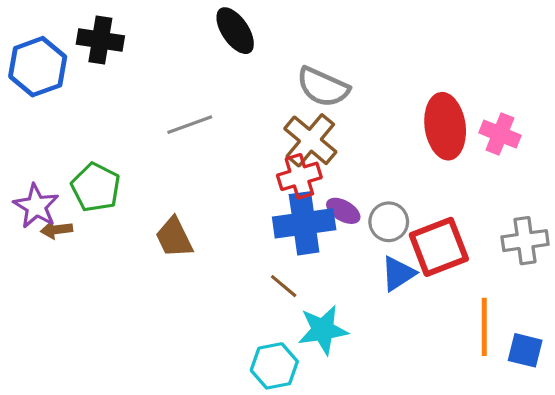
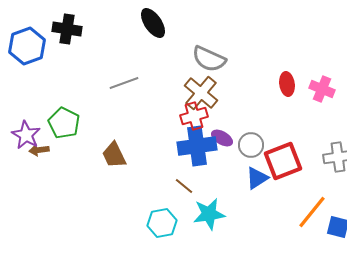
red ellipse: (445, 126) -> (287, 84), size x0.6
orange line: (484, 327) -> (312, 212), turned 39
cyan hexagon: (274, 366) -> (162, 223), moved

